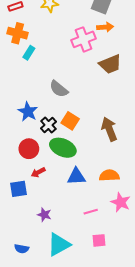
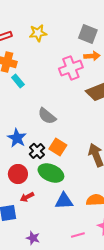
cyan rectangle: (29, 53) -> (18, 81), turned -72

